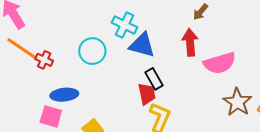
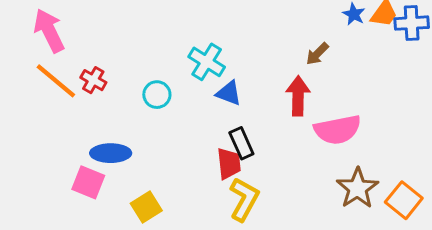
blue triangle: (142, 45) -> (229, 93), size x0.7
cyan circle: (92, 51) -> (157, 95), size x0.7
red cross: (44, 60) -> (93, 80), moved

